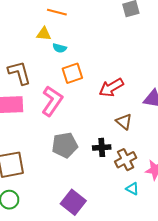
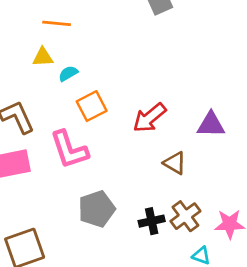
cyan semicircle: (60, 48) -> (68, 74), turned 144
pink L-shape: (52, 101) -> (69, 150), turned 136
black cross: (102, 147) -> (152, 221), moved

